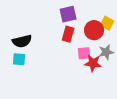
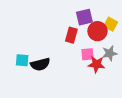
purple square: (68, 14) -> (84, 17), moved
black semicircle: (22, 41) -> (40, 64), moved

